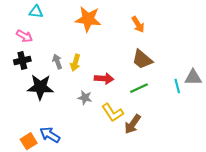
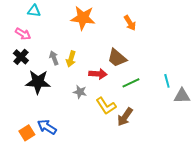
brown trapezoid: (142, 59) -> (117, 58), moved
black cross: (22, 60) -> (21, 57), turned -35
gray triangle: (193, 77) -> (182, 96), moved

